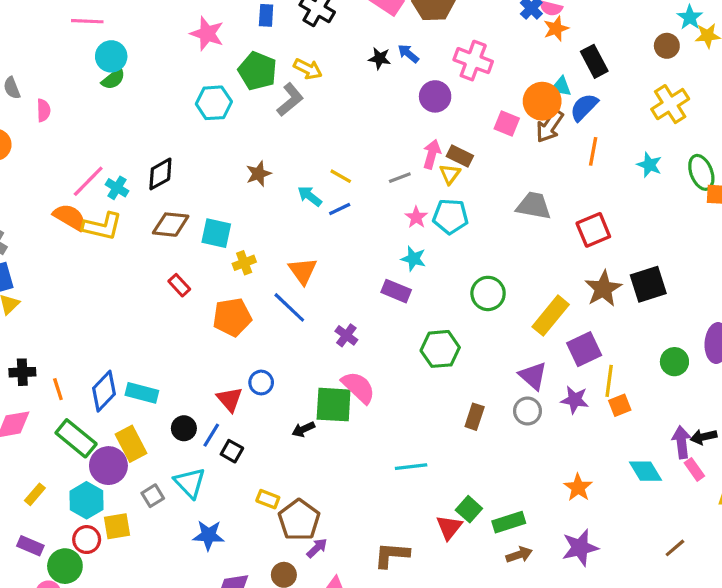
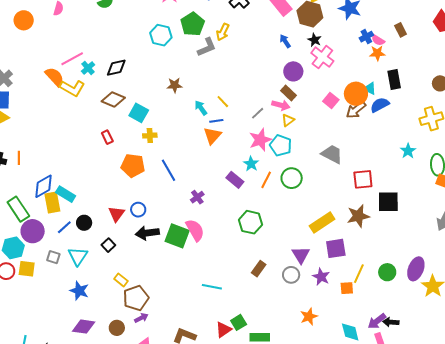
black star: (380, 58) -> (315, 40), moved
yellow arrow: (308, 69) -> (223, 32), turned 72
orange line: (593, 151) -> (266, 180), moved
pink arrow: (432, 154) -> (281, 105), turned 72
brown rectangle: (460, 156) -> (288, 93), moved
gray line: (400, 178) -> (258, 113), turned -40
pink star: (416, 217) -> (260, 140), size x1.6
orange triangle: (303, 271) -> (212, 136), moved
black square: (648, 284) -> (388, 202), moved
green circle: (488, 293) -> (292, 178), moved
yellow line: (609, 381) -> (359, 274), moved
orange line: (58, 389) -> (19, 158), moved
black arrow: (303, 429) -> (147, 233), moved, size x1.6
blue line: (211, 435) -> (64, 227), moved
purple arrow: (682, 442) -> (377, 321), turned -138
yellow rectangle: (131, 444) -> (52, 203), moved
orange star: (578, 487) -> (309, 316), moved
gray square: (153, 496) -> (53, 257), turned 32

